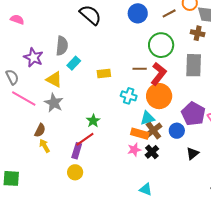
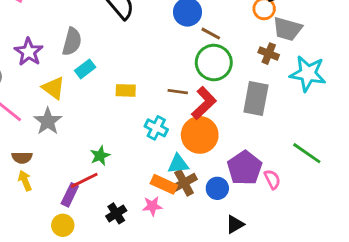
brown line: (169, 13) -> (211, 34), moved, turned 48
brown semicircle: (40, 130) -> (22, 158), turned 56
black cross: (152, 152) -> (116, 213), moved

